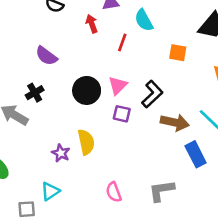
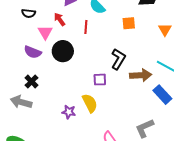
pink triangle: (118, 85) -> (45, 32), moved
black circle: (87, 90) -> (63, 51), moved
yellow semicircle: (86, 142) -> (90, 103), moved
purple star: (61, 153) -> (69, 112), moved

